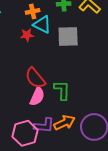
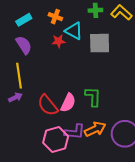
orange cross: (33, 11) -> (55, 17), moved, turned 32
red semicircle: (35, 78) -> (48, 105), moved

